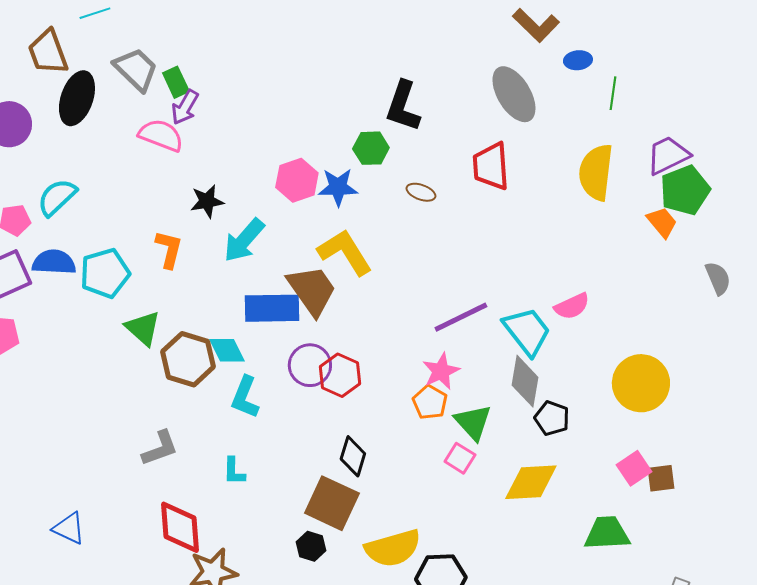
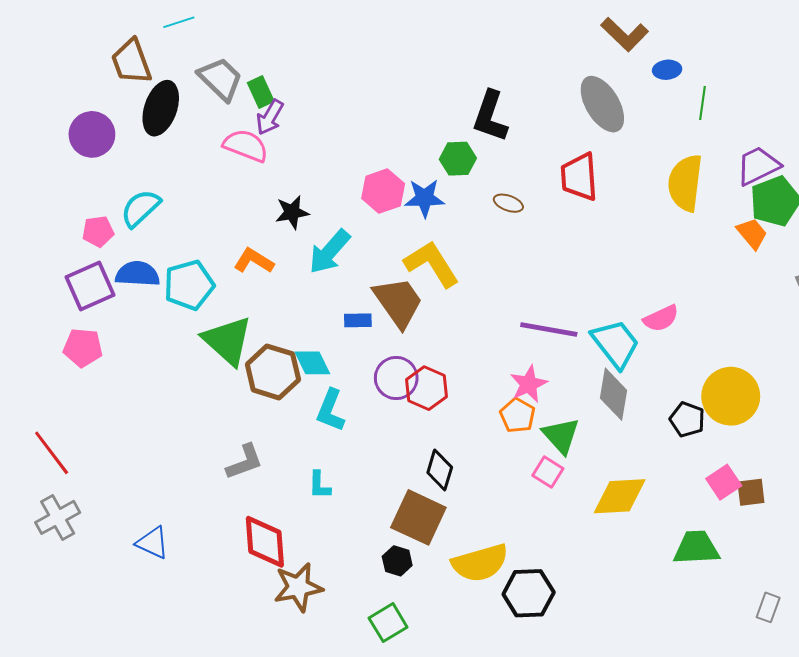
orange L-shape: (169, 249) -> (254, 261), turned -72
blue rectangle: (272, 308) -> (358, 320), size x0.5
purple line: (461, 317) -> (549, 329), turned 36
green triangle: (143, 328) -> (227, 341), size x1.4
black pentagon: (552, 418) -> (687, 419), moved

